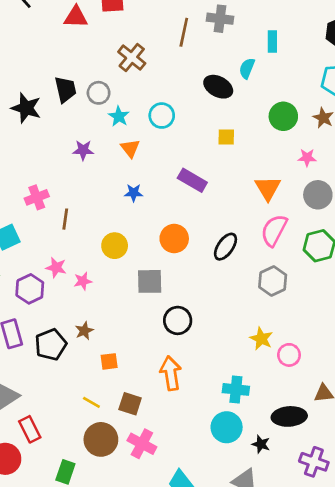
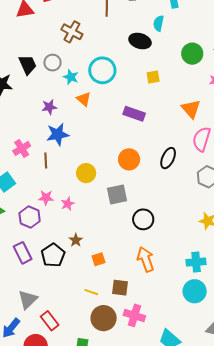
cyan circle: (162, 116) -> (102, 70), size x1.4
blue star: (134, 193) -> (58, 134), moved, size x1.6

